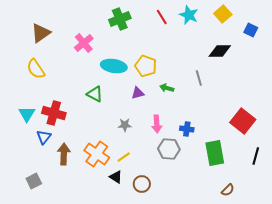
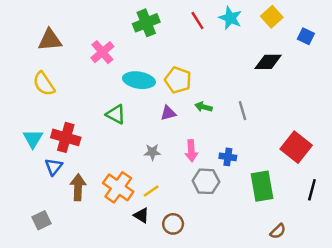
brown triangle: (41, 33) -> (50, 40), turned 30
gray line: (199, 78) -> (242, 111), moved

